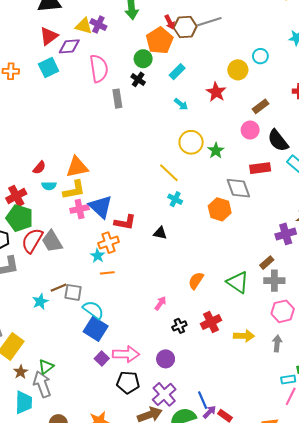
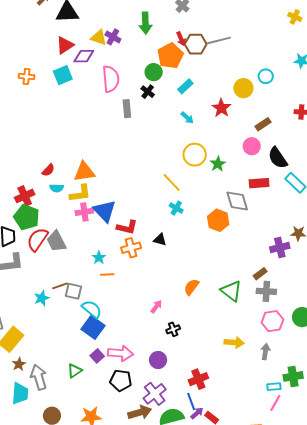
orange cross: (109, 243) -> (131, 248), moved
red cross: (211, 322) -> (198, 379), moved
green triangle: (46, 367) -> (75, 371), moved

